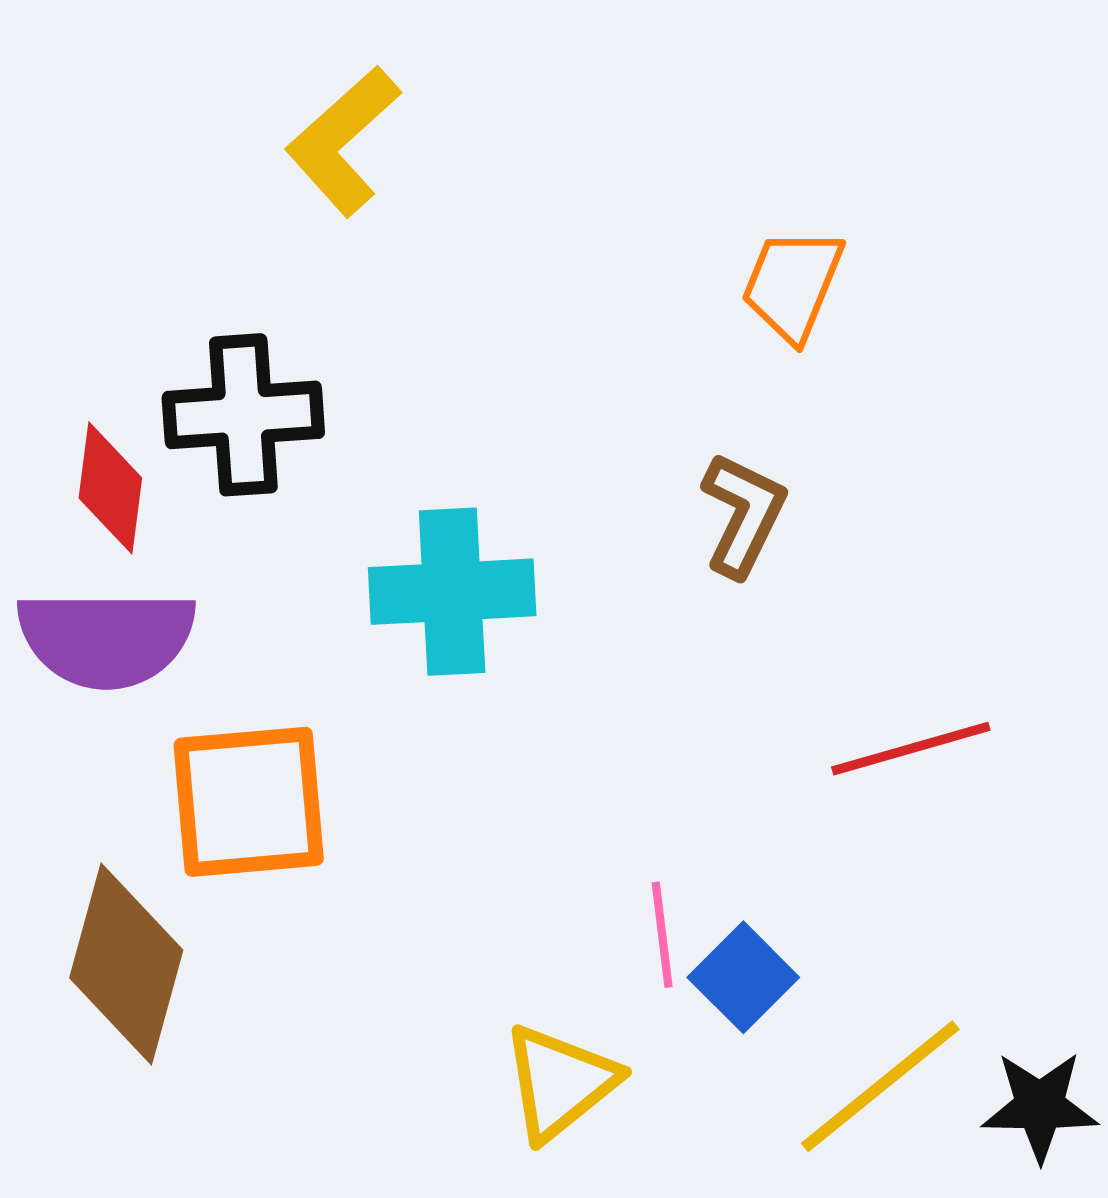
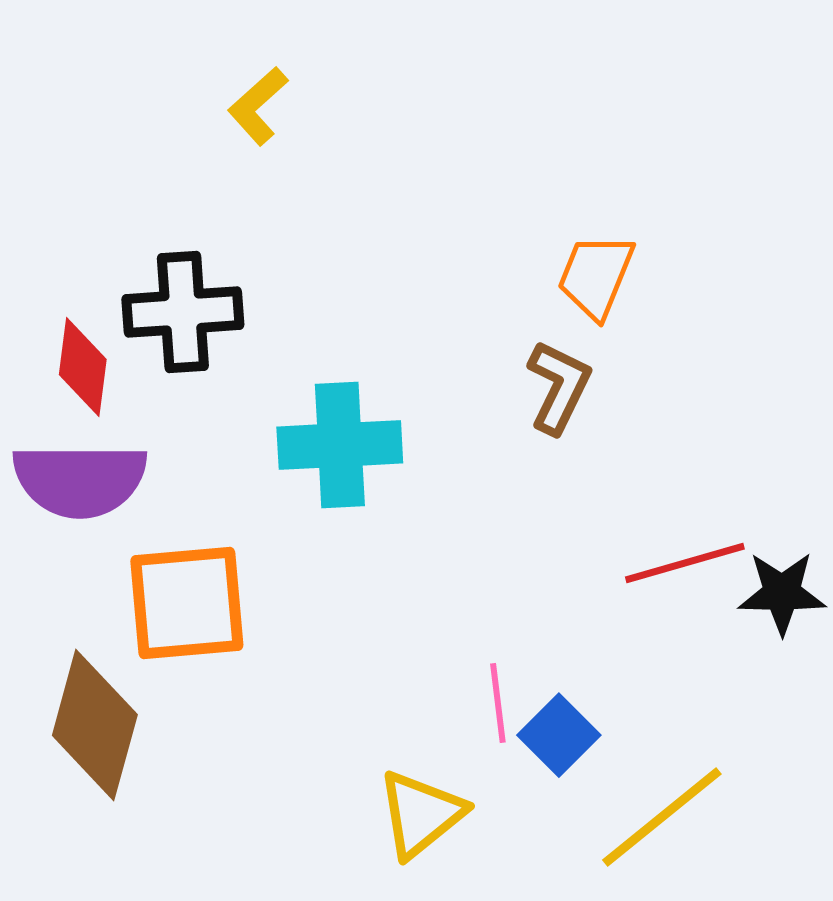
yellow L-shape: (343, 141) -> (258, 106), size x0.7
orange trapezoid: (792, 285) -> (596, 276), moved
black star: (1040, 1106) -> (782, 593), moved

